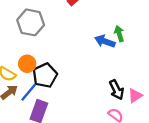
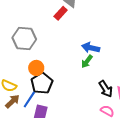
green arrow: (119, 34) -> (87, 62), moved, turned -120
orange circle: (27, 64) -> (36, 68), moved

